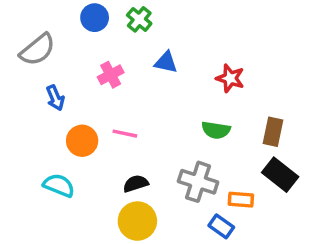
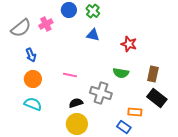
blue circle: (95, 18) -> (69, 10), moved
green cross: (139, 19) -> (93, 11), moved
pink cross: (111, 75) -> (46, 24), moved
orange circle: (82, 141) -> (33, 79), moved
gray cross: (198, 182) -> (101, 93), moved

